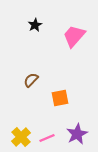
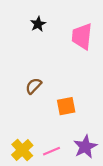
pink trapezoid: (74, 36) -> (82, 36), turned -35

